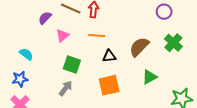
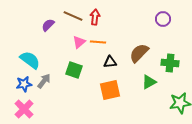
pink triangle: (63, 35) -> (79, 42), moved
green cross: (173, 43) -> (170, 63), moved, turned -36
cyan semicircle: (26, 54) -> (30, 60), size x1.5
gray arrow: (66, 88) -> (44, 81), moved

